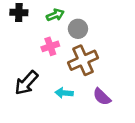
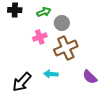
black arrow: (26, 83) -> (22, 82), moved
purple semicircle: (102, 97) -> (90, 77), moved

